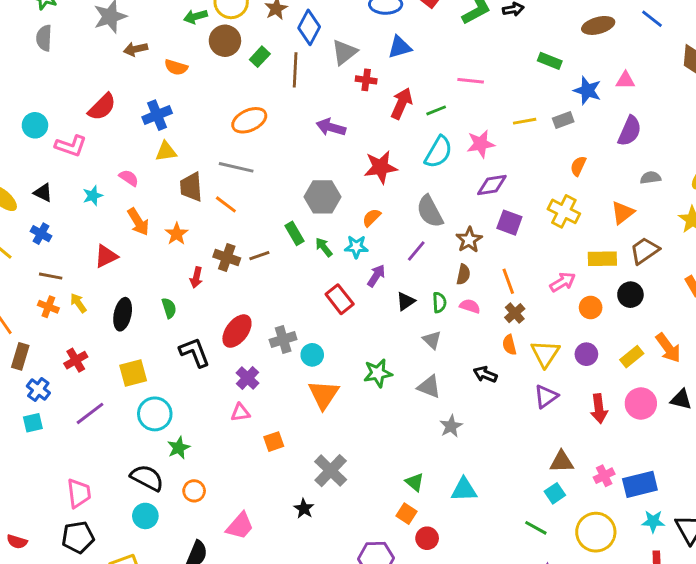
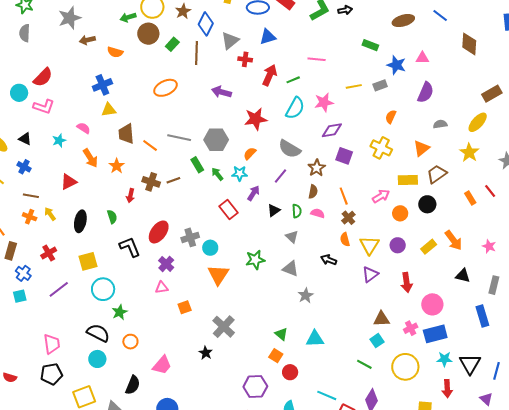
red semicircle: (102, 107) -> (43, 77), moved
gray line: (236, 167) -> (179, 138), moved
gray semicircle: (430, 211) -> (290, 149), turned -30
pink circle: (641, 403) -> (432, 304), moved

